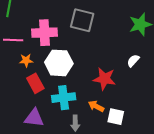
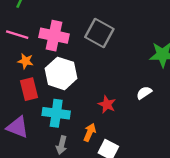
red star: (104, 79) -> (107, 104), size x0.7
orange arrow: (96, 106) -> (90, 132), turned 70

